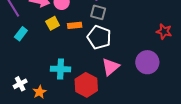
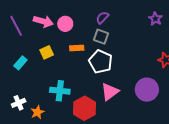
yellow square: (53, 23) -> (47, 52), moved
cyan rectangle: (21, 34) -> (20, 63), moved

